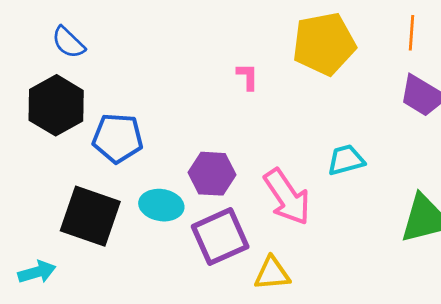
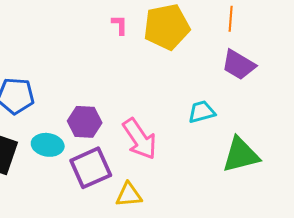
pink L-shape: (247, 77) -> (120, 25), moved
cyan trapezoid: (346, 160) -> (202, 112), moved

